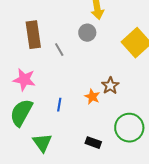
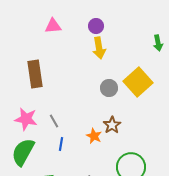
gray circle: (87, 33) -> (109, 88), moved
gray line: (59, 50) -> (54, 121), moved

